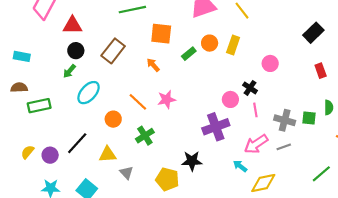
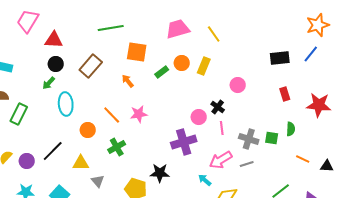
black rectangle: (313, 33) -> (280, 58), turned 36
cyan ellipse: (89, 93) -> (66, 104), turned -50
green rectangle: (39, 106) -> (19, 114), turned -55

